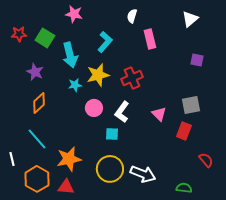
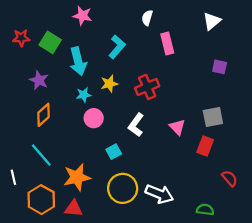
yellow star: (98, 75) -> (109, 84), size x0.7
pink circle: (94, 108) -> (94, 118), moved
cyan square: (112, 134) -> (114, 152), moved, turned -32

